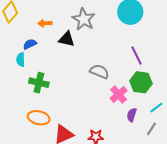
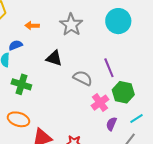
black triangle: (67, 39) -> (54, 58), moved
purple line: (137, 56) -> (109, 68), moved

